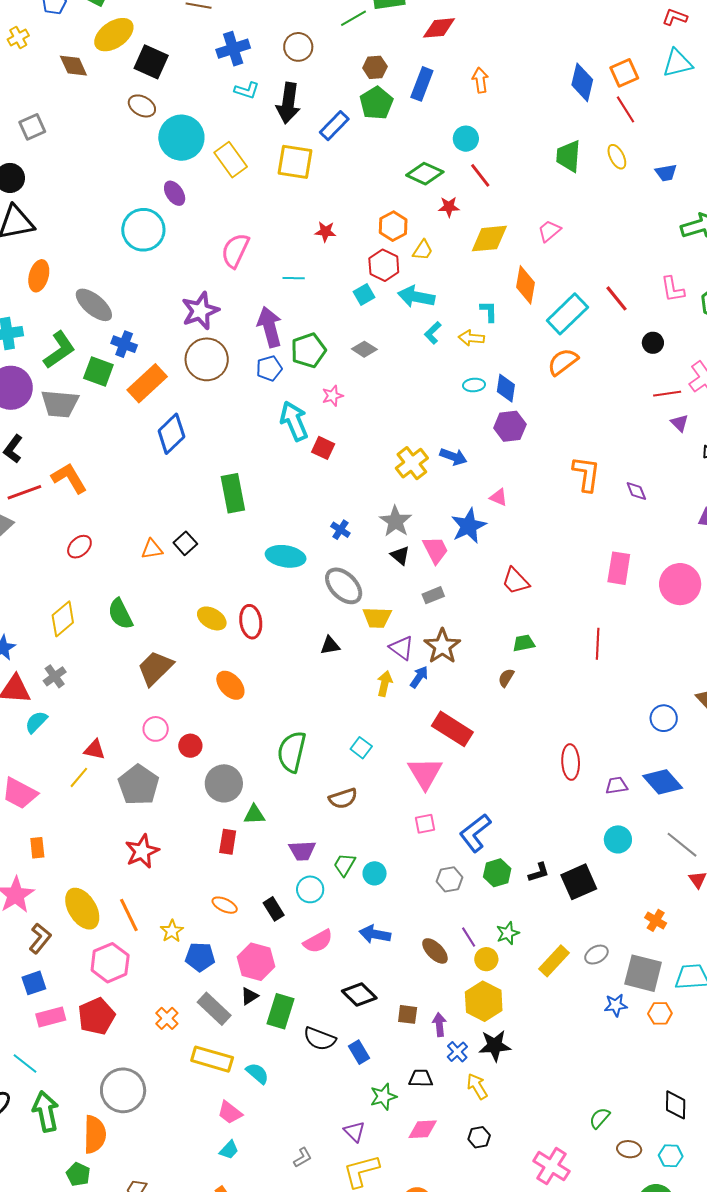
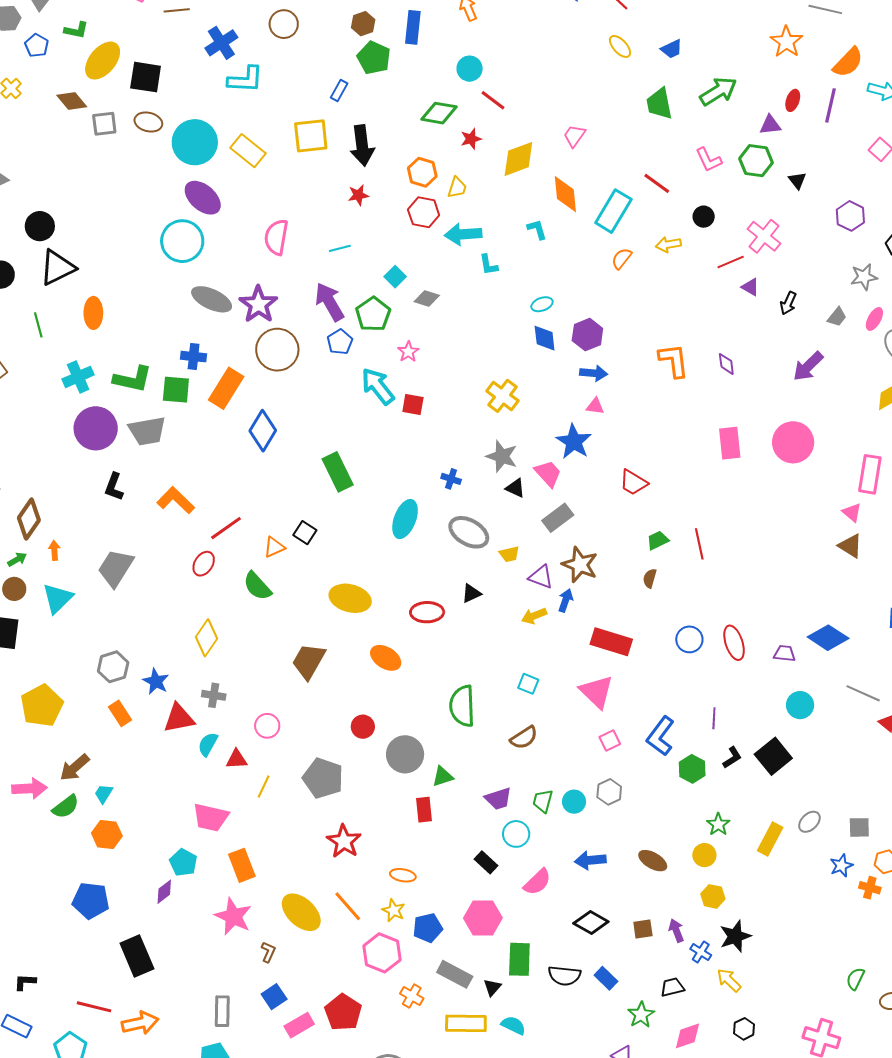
cyan L-shape: (247, 90) -> (245, 79), size x1.5
black arrow: (288, 103) -> (362, 145), moved
blue rectangle: (334, 126) -> (339, 91), size x0.7
gray square: (32, 127) -> (104, 124), moved, turned 32
green trapezoid: (568, 156) -> (659, 104), moved
purple ellipse: (175, 193) -> (203, 198), size x1.5
cyan square: (364, 294) -> (395, 277), moved
gray ellipse: (94, 305) -> (212, 299), moved
cyan L-shape: (433, 333) -> (488, 265), turned -40
yellow arrow: (471, 338) -> (668, 244), moved
green L-shape: (59, 350) -> (133, 379), turned 63
orange semicircle: (563, 362) -> (622, 259), size x0.7
blue diamond: (506, 388) -> (545, 338), moved
blue arrow: (453, 457) -> (594, 373), moved
purple diamond: (636, 491) -> (726, 364), turned 30
red line: (24, 492) -> (226, 528), moved
cyan ellipse: (286, 556) -> (405, 519), turned -63
gray rectangle: (433, 595) -> (558, 518), size x1.4
green semicircle: (120, 614) -> (257, 586), moved
yellow ellipse: (212, 618) -> (350, 598), size x1.4
yellow trapezoid: (377, 618) -> (509, 554), size x0.7
red ellipse: (251, 622) -> (427, 612), moved, turned -68
red line: (598, 644) -> (699, 544), moved
gray cross: (55, 676) -> (214, 695), turned -30
yellow arrow: (385, 684) -> (534, 616), turned -110
blue circle: (664, 718) -> (689, 639), moved
pink circle: (156, 729) -> (267, 726), moved
red triangle: (95, 750) -> (237, 759), moved
purple trapezoid: (616, 786) -> (784, 653), turned 30
orange rectangle: (37, 848) -> (242, 865), size x1.5
gray hexagon: (450, 879) -> (609, 792), moved
orange ellipse: (225, 905) -> (403, 875), moved
orange cross: (656, 920) -> (870, 888), moved
purple line: (469, 937) -> (714, 718), moved, turned 50
brown L-shape: (40, 938) -> (268, 952), size x0.7
pink hexagon: (110, 963) -> (382, 953), moved
gray square: (643, 973) -> (859, 827), size x0.6
black triangle: (250, 996) -> (492, 987), moved
yellow hexagon: (484, 1001) -> (713, 896), size x0.6

